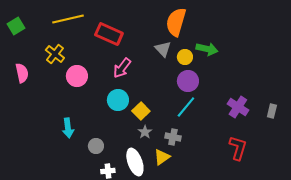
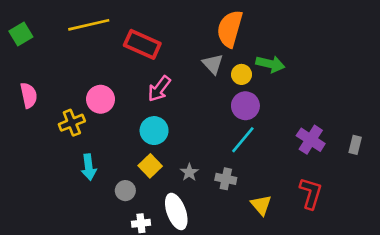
yellow cross: (55, 54) -> (72, 123), moved, turned 30
yellow square: (141, 111) -> (150, 166), moved
yellow triangle: (162, 157) -> (261, 205), moved, turned -36

